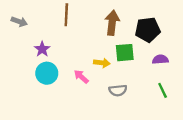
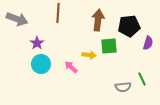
gray arrow: (19, 22) -> (17, 19), size x1.5
purple semicircle: (160, 59) -> (148, 43), moved, turned 112
gray semicircle: (118, 90) -> (123, 87), moved

